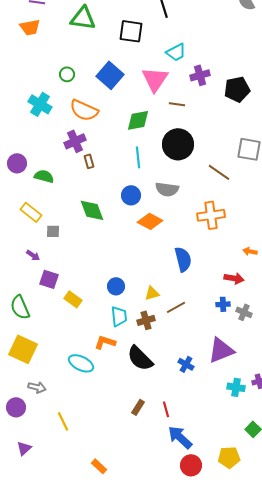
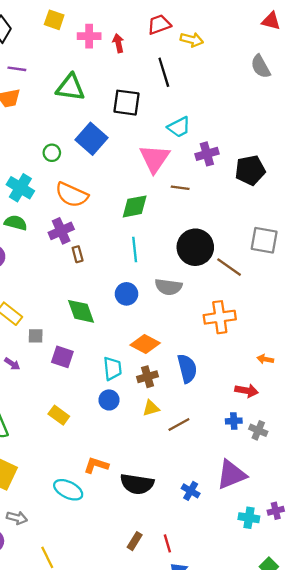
blue square: (110, 75) -> (92, 139), moved
black circle: (178, 144) -> (195, 247), moved
green semicircle: (44, 176) -> (16, 223), moved
orange diamond: (150, 221) -> (145, 344), moved
purple square: (49, 279) -> (62, 357), moved
cyan trapezoid: (119, 316) -> (113, 368), moved
brown cross: (146, 320) -> (147, 377), moved
black semicircle: (140, 358) -> (137, 484), turned -36

